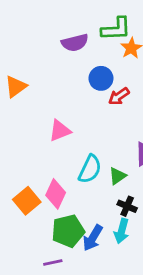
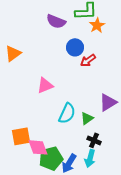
purple semicircle: (75, 43) -> (56, 21), turned 36
pink diamond: (56, 194) -> (38, 147), moved, turned -45
orange square: (27, 201) -> (21, 136), turned 30

